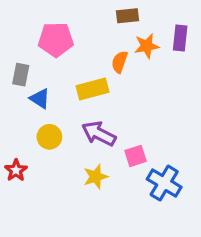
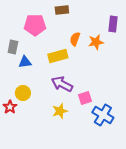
brown rectangle: (127, 16) -> (62, 10), moved
orange star: (147, 46) -> (96, 42), moved
blue triangle: (40, 99) -> (25, 62), turned -40
yellow circle: (49, 137) -> (23, 93), moved

